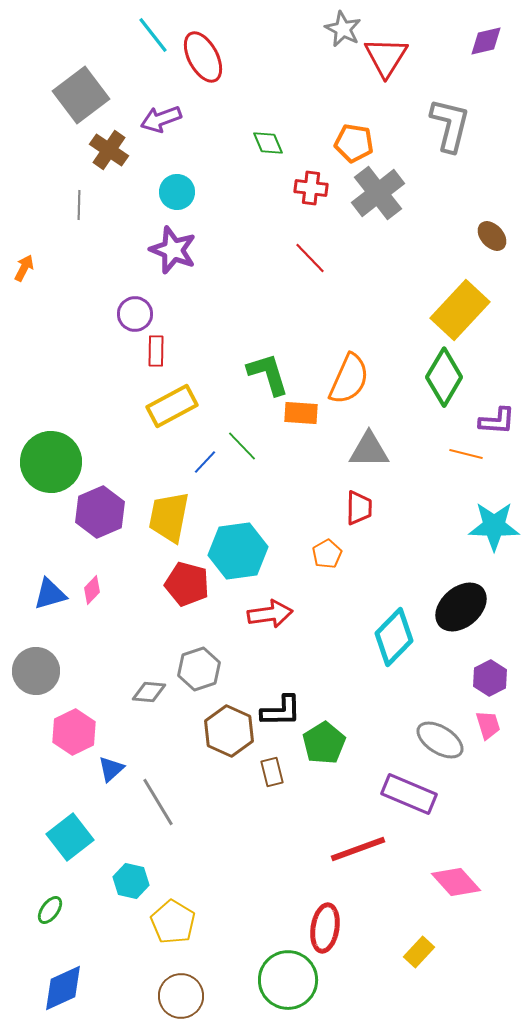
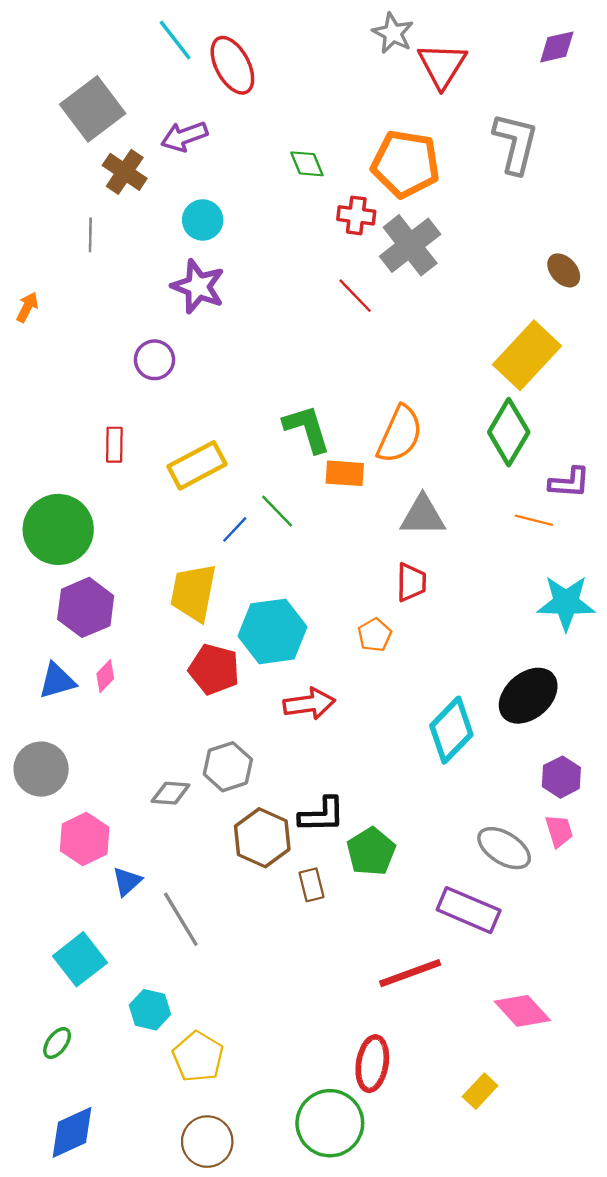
orange pentagon: (354, 143) -> (406, 164), size x1.5
gray cross: (378, 193) -> (410, 245), moved
red rectangle: (156, 351) -> (114, 445), moved
purple hexagon: (100, 512) -> (86, 607), moved

